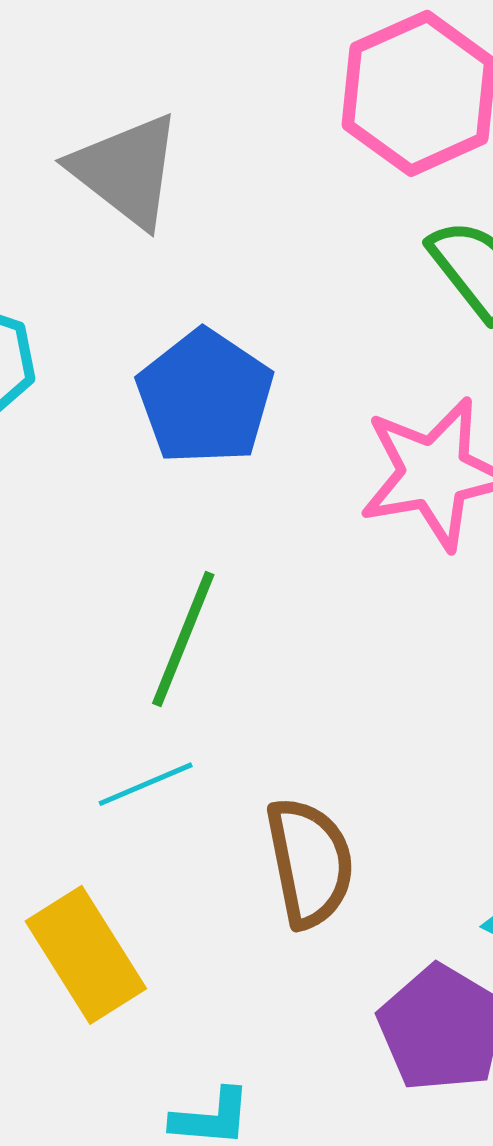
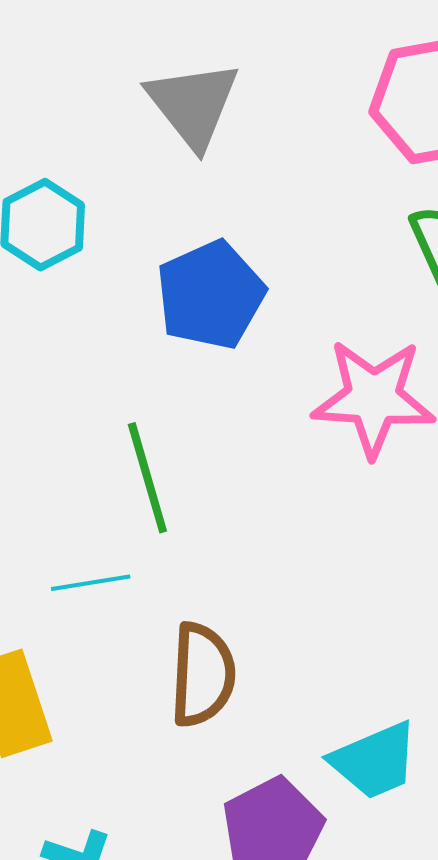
green line: (183, 639) -> (147, 478), turned -52

